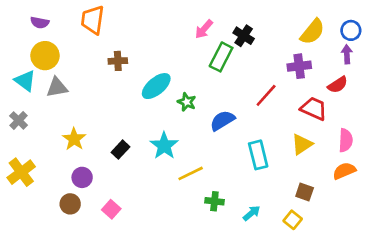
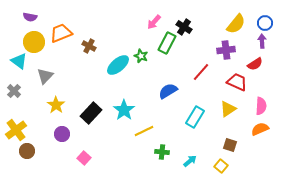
orange trapezoid: (93, 20) -> (61, 33), moved, turned 60
brown cross: (118, 61) -> (89, 46), turned 32
gray triangle: (57, 87) -> (45, 76), moved, turned -36
green star: (187, 102) -> (141, 56), moved
black rectangle: (120, 150) -> (91, 113), size x1.5
cyan rectangle: (258, 155) -> (195, 117), turned 45
brown circle: (70, 204) -> (27, 151), moved

